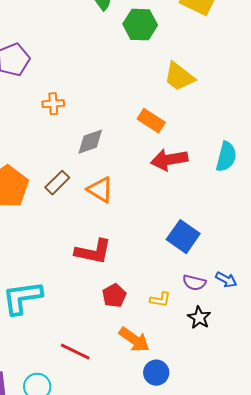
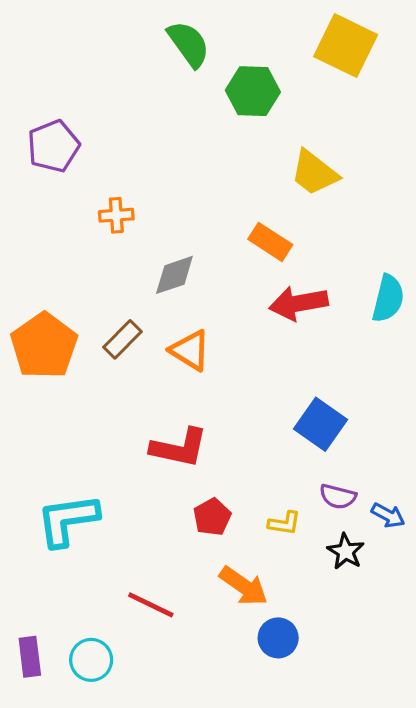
blue arrow: (226, 280) -> (388, 515), moved

